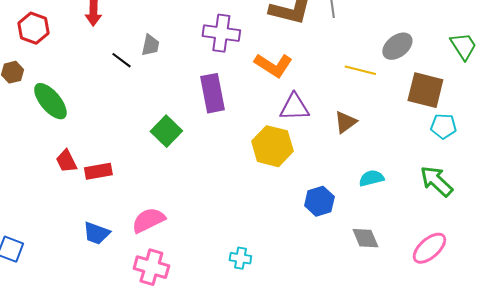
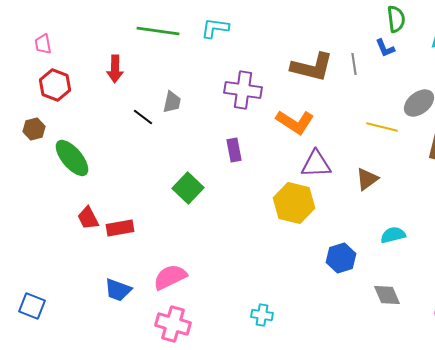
purple rectangle: (212, 93) -> (234, 150), size x0.6

